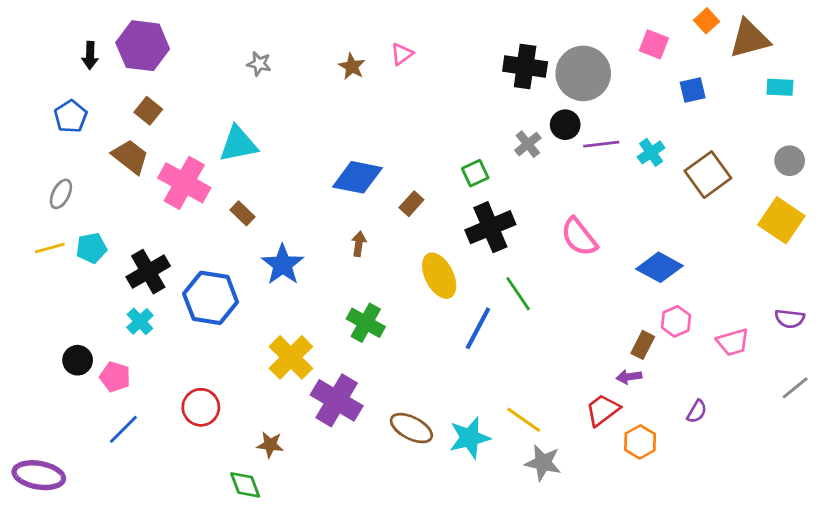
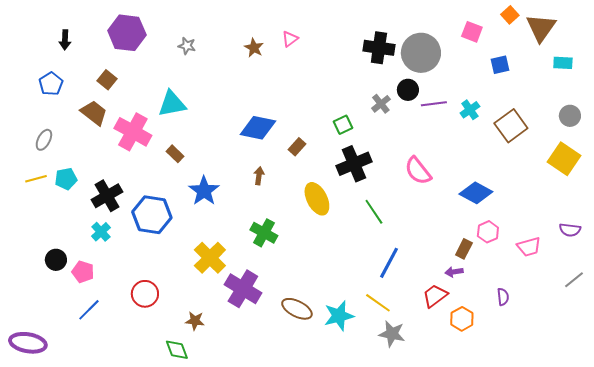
brown triangle: (749, 39) -> (541, 28), turned -40
purple hexagon: (143, 46) -> (127, 33), moved
blue line: (478, 328) -> (389, 263), moved
purple semicircle: (697, 411) -> (503, 297), turned -36

